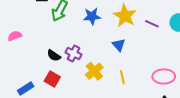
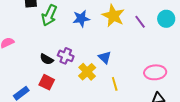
purple line: (152, 24) -> (140, 22), turned 32
blue triangle: (119, 45) -> (105, 57), moved
yellow line: (122, 77) -> (115, 84), moved

